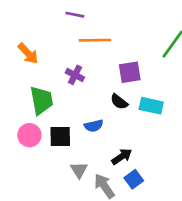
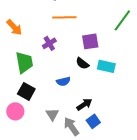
purple cross: (75, 75) -> (49, 43), turned 32
pink circle: (29, 135) -> (15, 111), moved
black square: (60, 136) -> (26, 91), moved, turned 30

